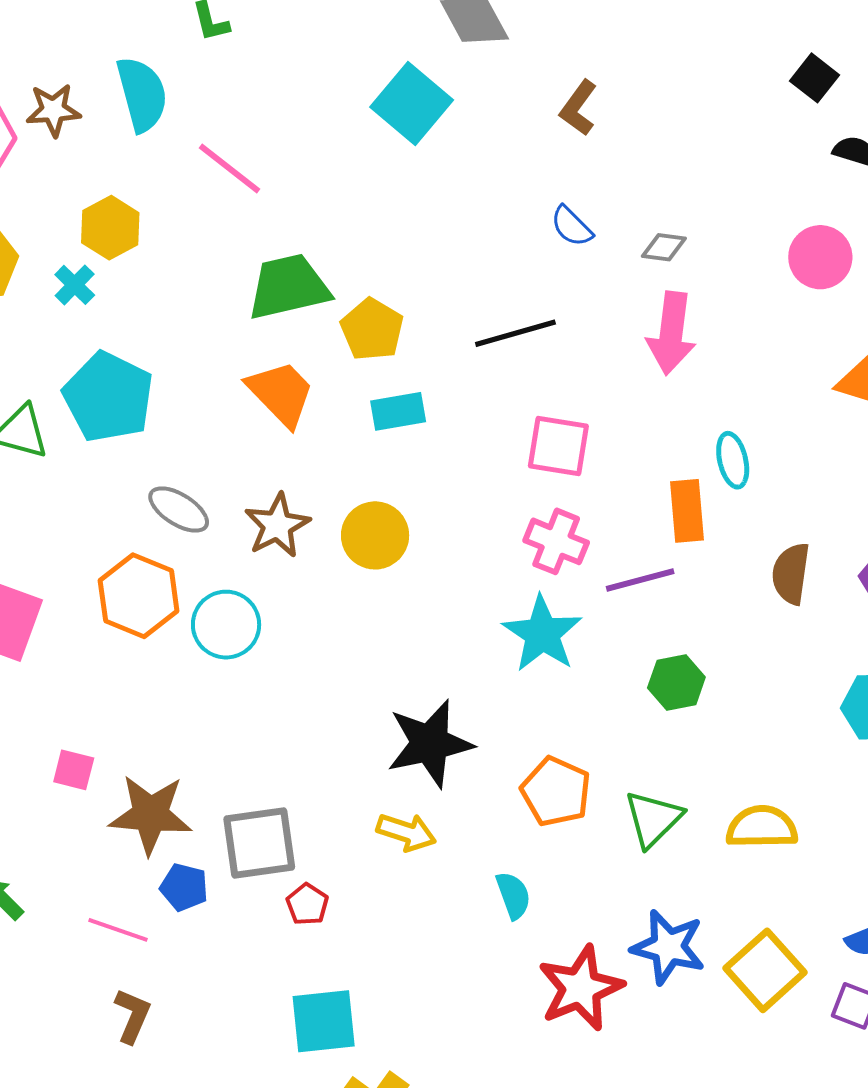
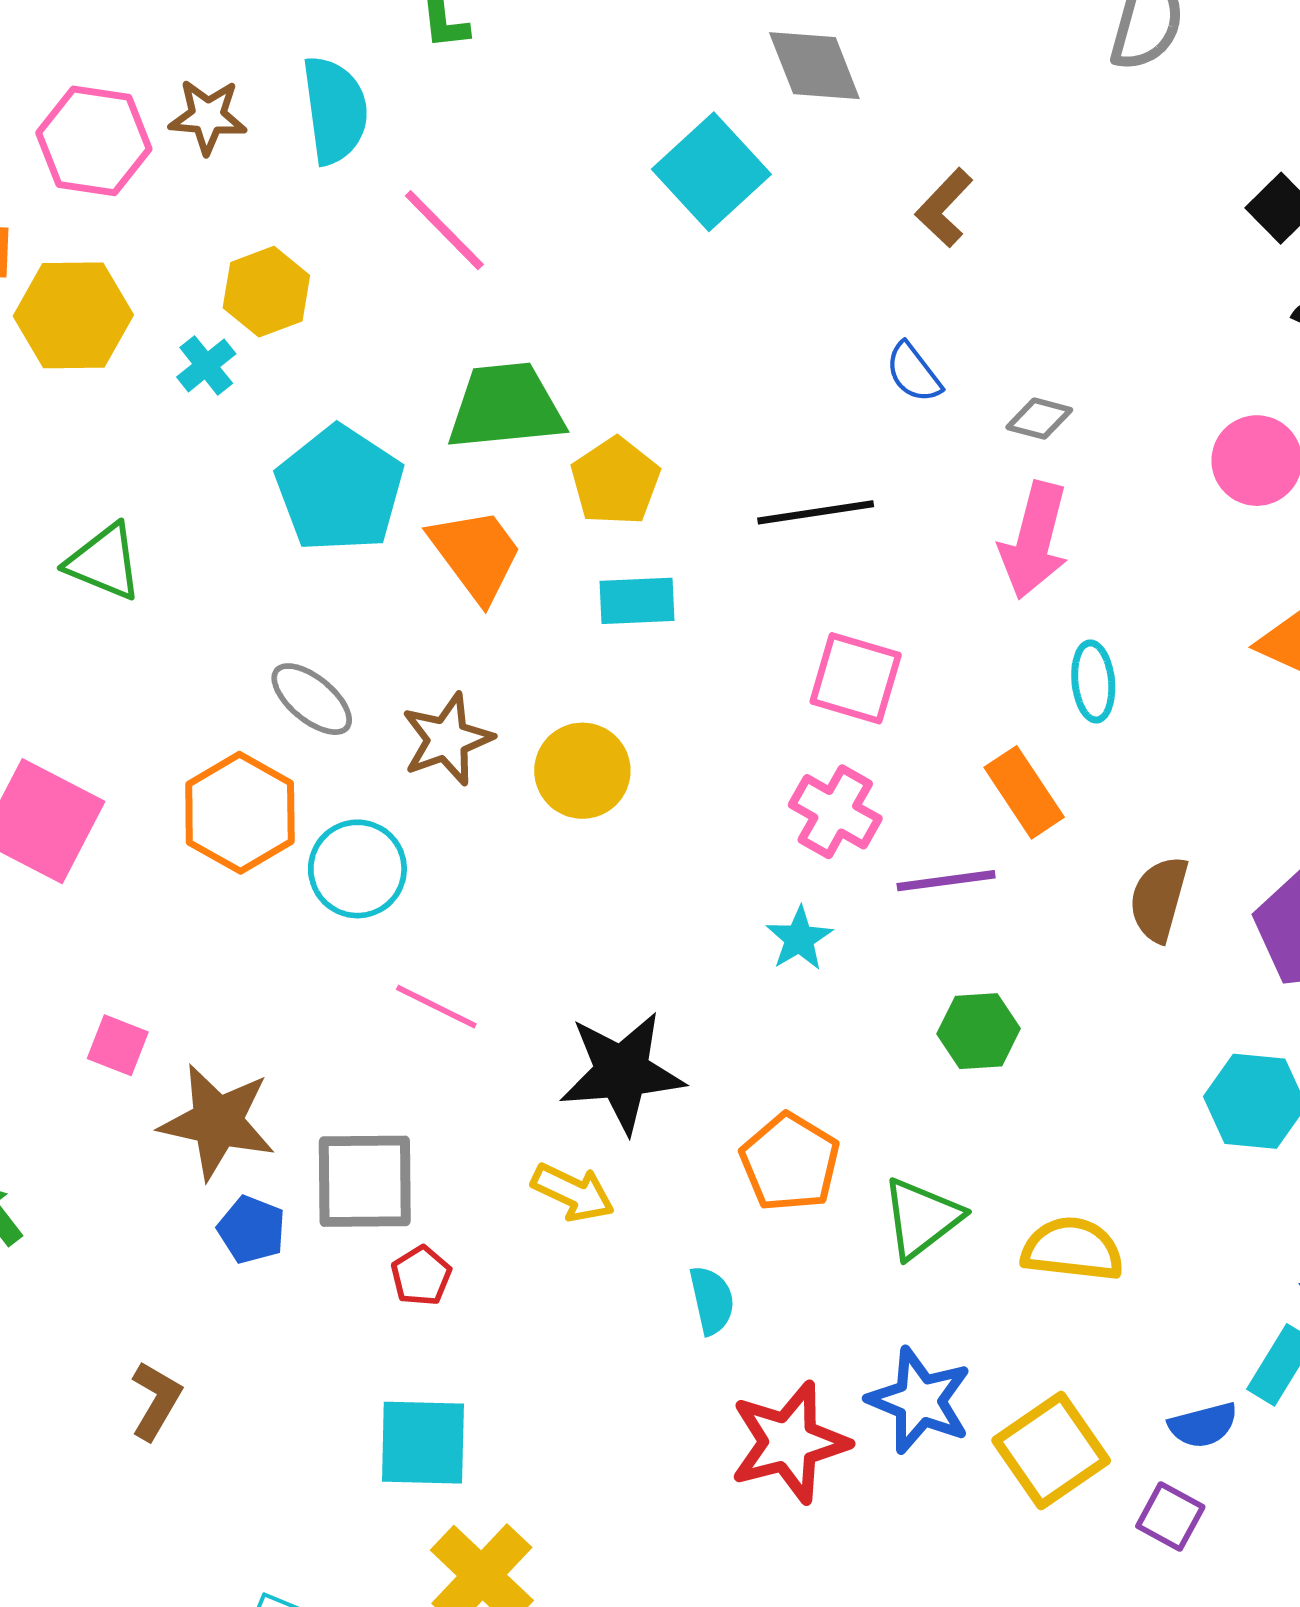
cyan pentagon: (108, 397) -> (340, 489), moved
cyan ellipse: (733, 460) -> (1093, 681), moved
orange rectangle: (687, 511) -> (1024, 792), turned -36
cyan star: (542, 634) -> (799, 939), size x0.6
pink line: (118, 930) -> (436, 1007), moved

